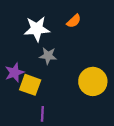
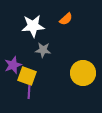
purple line: (42, 114) -> (29, 92), moved

